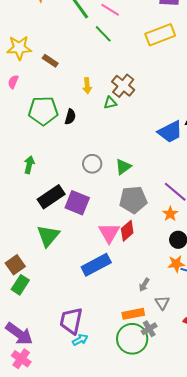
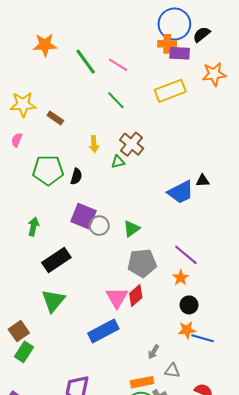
green line: (103, 34) -> (116, 100), moved
purple square: (77, 203) -> (84, 216), moved
gray triangle: (162, 303) -> (172, 371), turned -49

